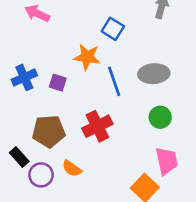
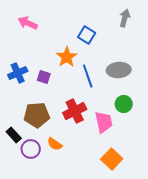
orange star: (87, 57) -> (67, 57), turned 30
pink trapezoid: (167, 161) -> (104, 122), moved

